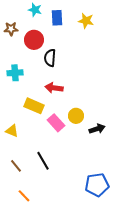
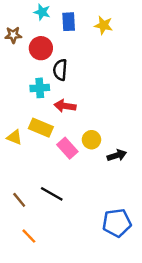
cyan cross: (15, 73) -> (40, 88), moved
yellow triangle: (12, 131) -> (14, 137), moved
black line: (43, 161) -> (52, 194), turned -30

